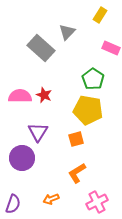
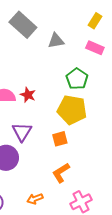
yellow rectangle: (100, 15) -> (95, 21), moved
gray triangle: (67, 32) -> (56, 41), moved, turned 36
gray rectangle: (41, 48) -> (23, 25), moved

